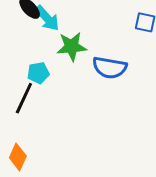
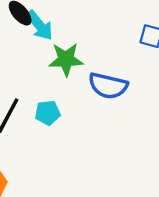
cyan pentagon: (38, 73) -> (48, 113), moved

